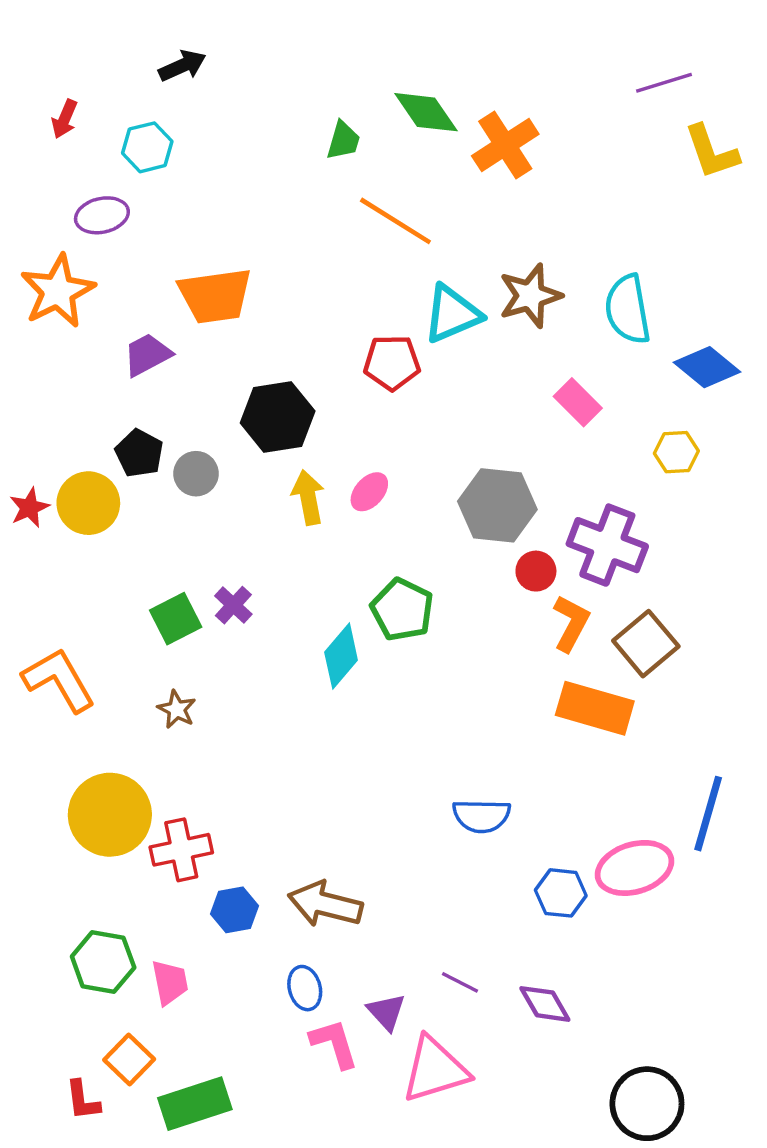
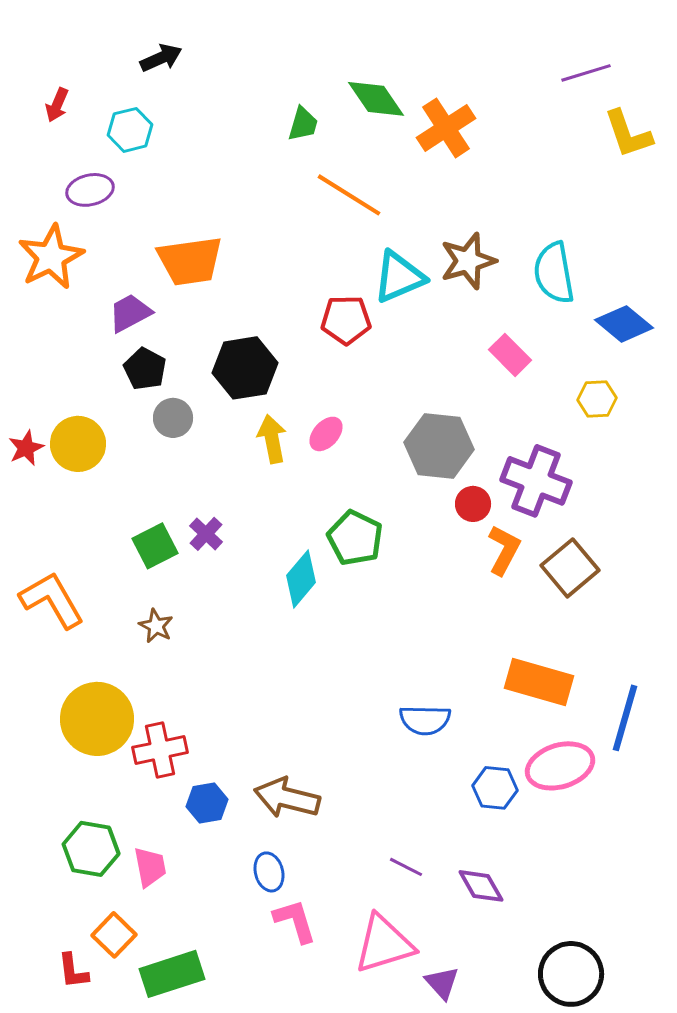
black pentagon: (139, 453) -> (145, 369), moved
orange rectangle: (595, 708) -> (539, 682), moved
purple triangle: (386, 1012) -> (442, 983), moved

